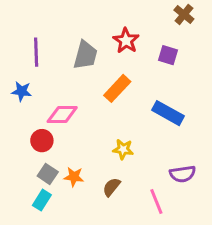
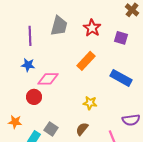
gray trapezoid: (85, 55) -> (59, 26), moved
blue star: (22, 91) -> (28, 65), moved
gray square: (48, 174) -> (51, 129), moved
orange star: (74, 177) -> (15, 122), moved

